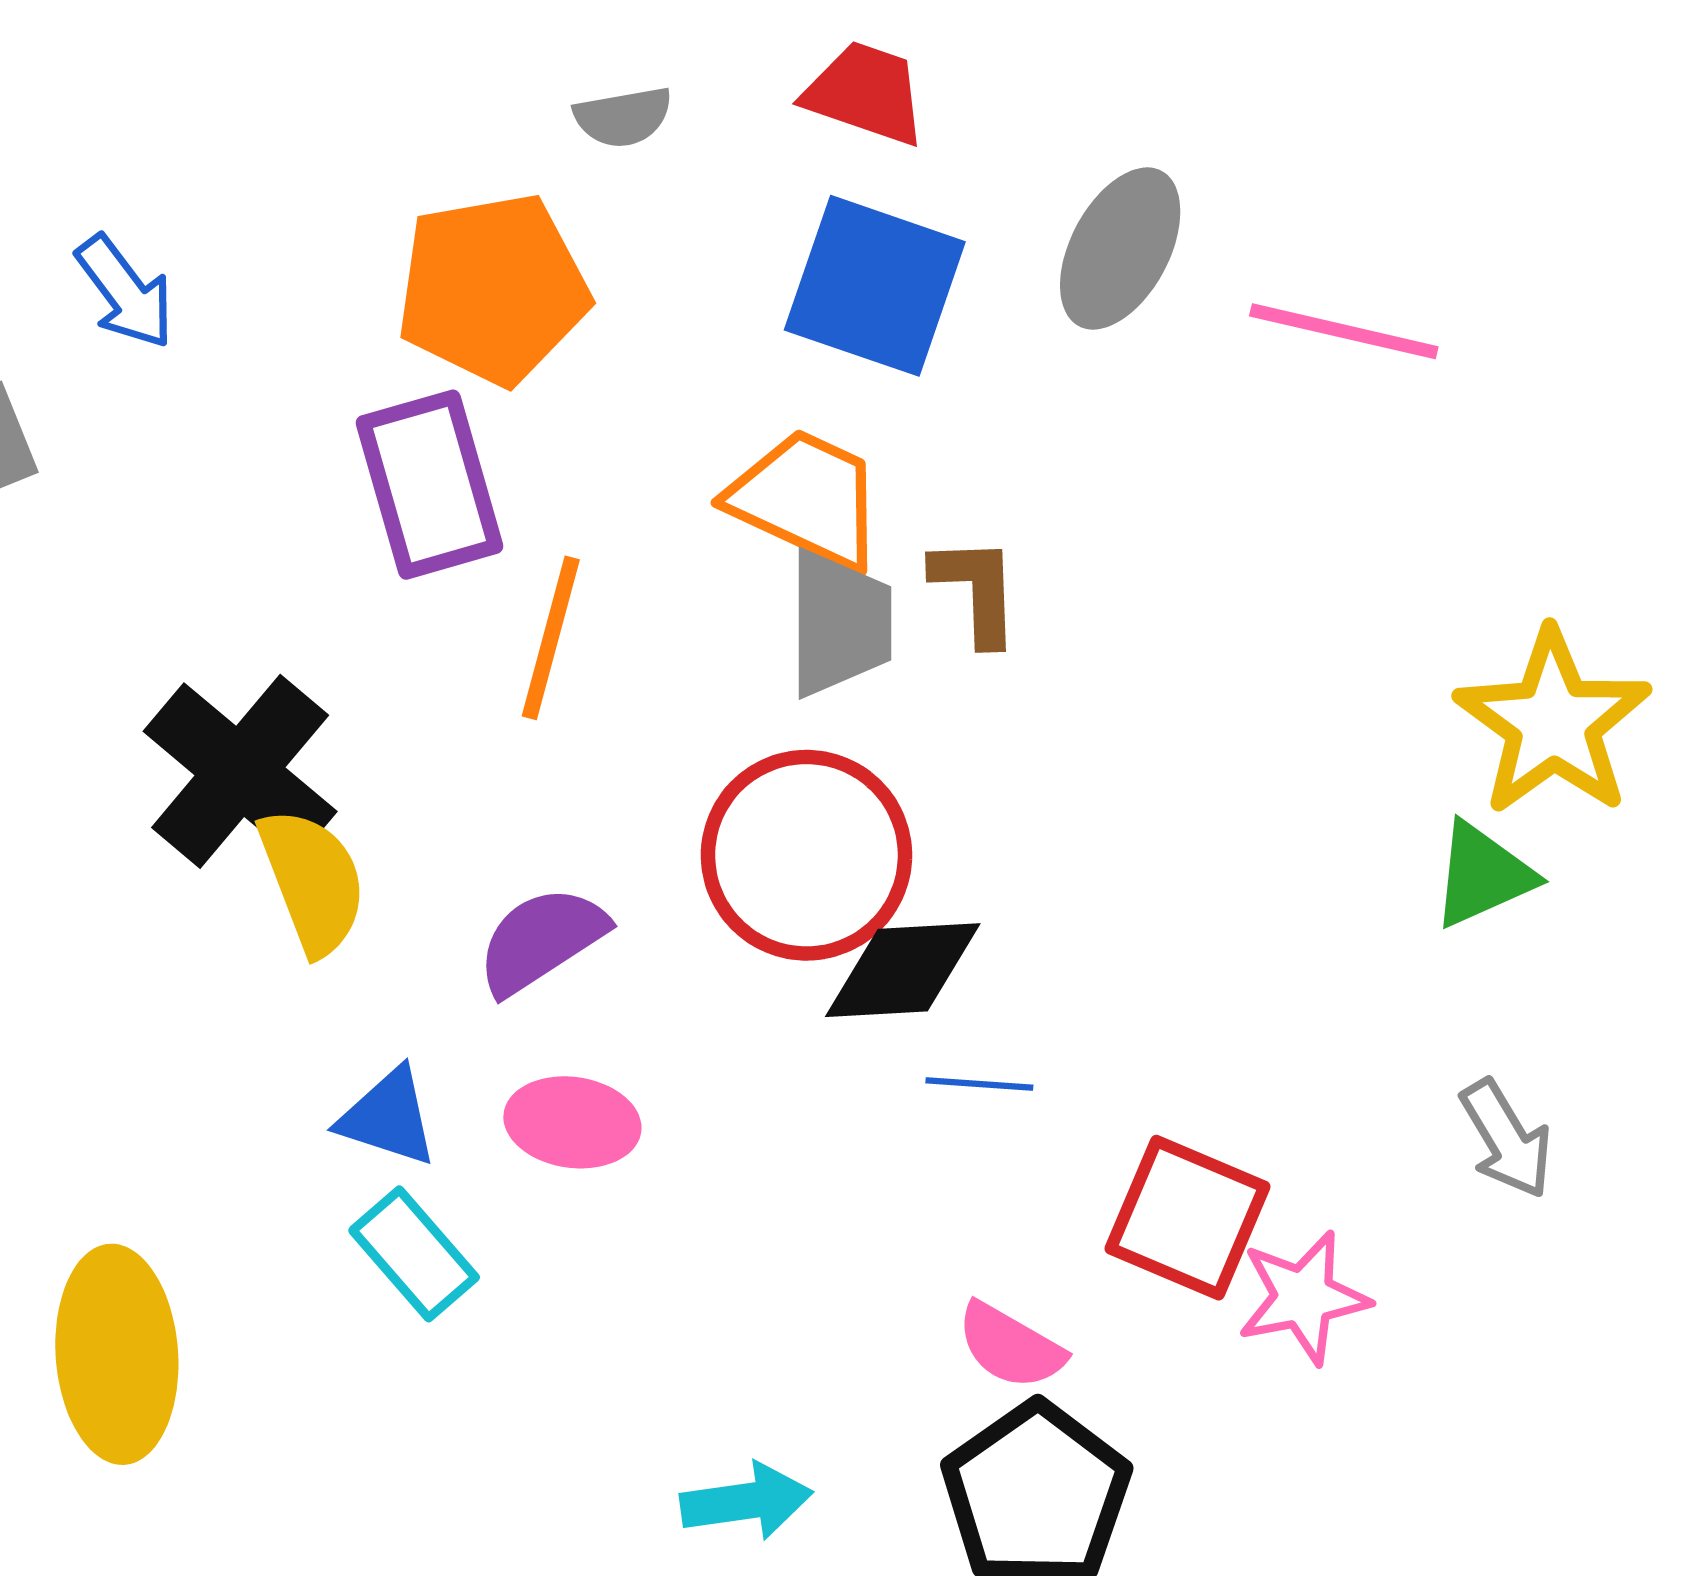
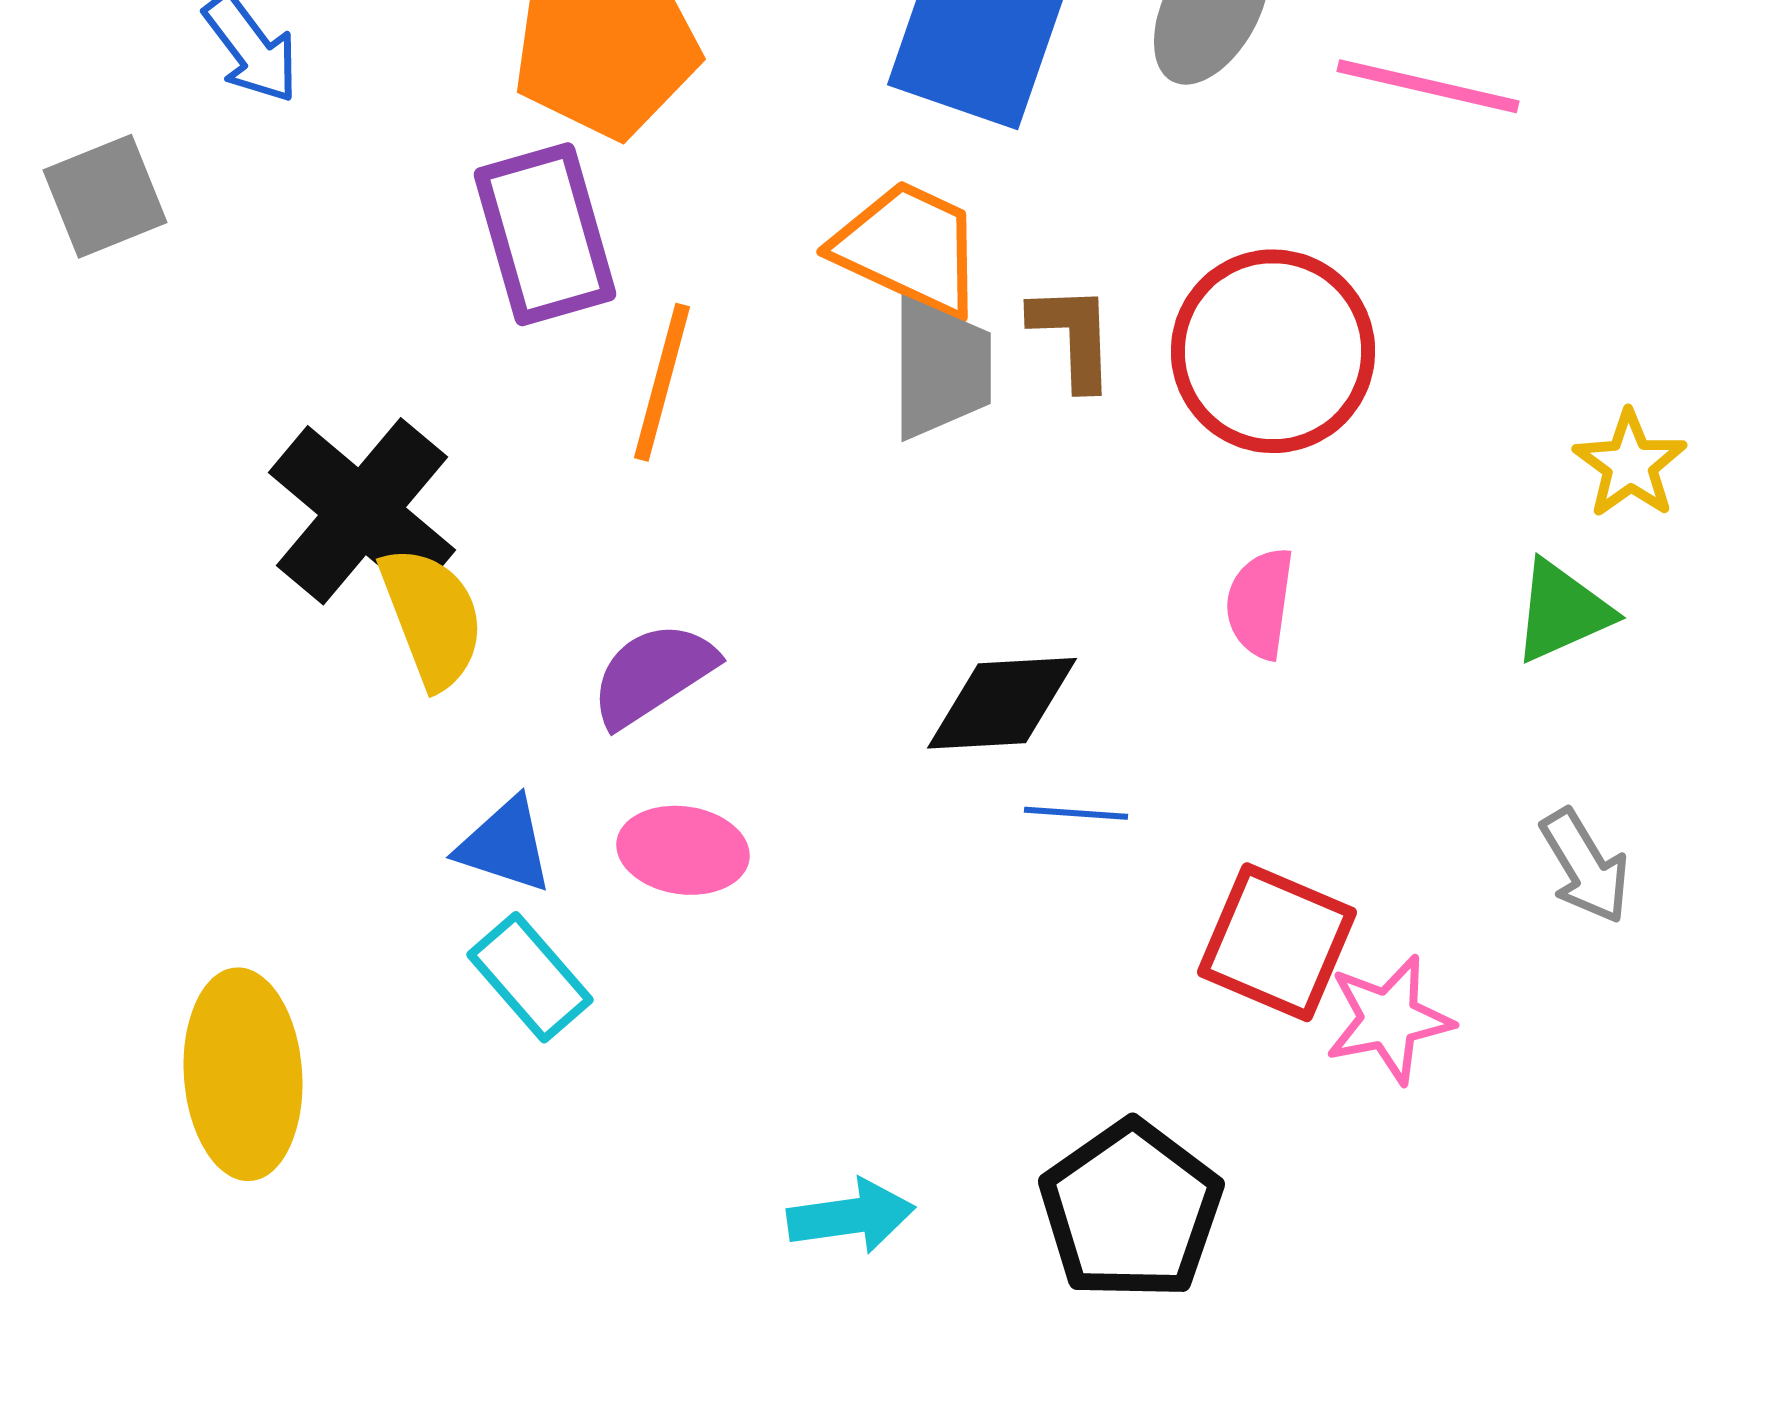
yellow star: (1553, 723) -> (1630, 464), size x0.6
red circle: (806, 855) -> (1273, 351), moved
pink semicircle: (1010, 1346) -> (1260, 603), moved, turned 68

